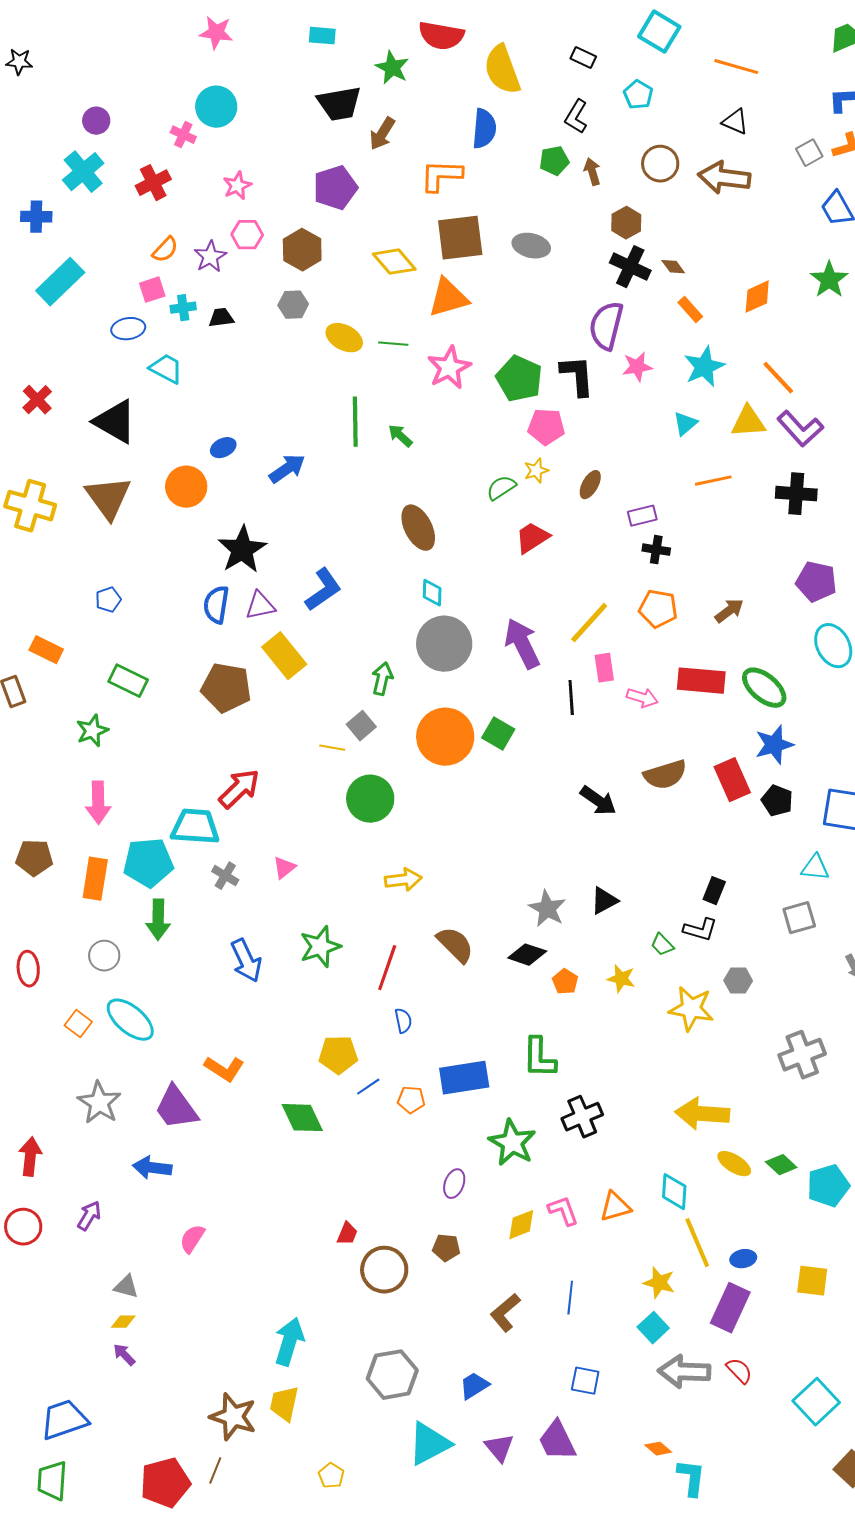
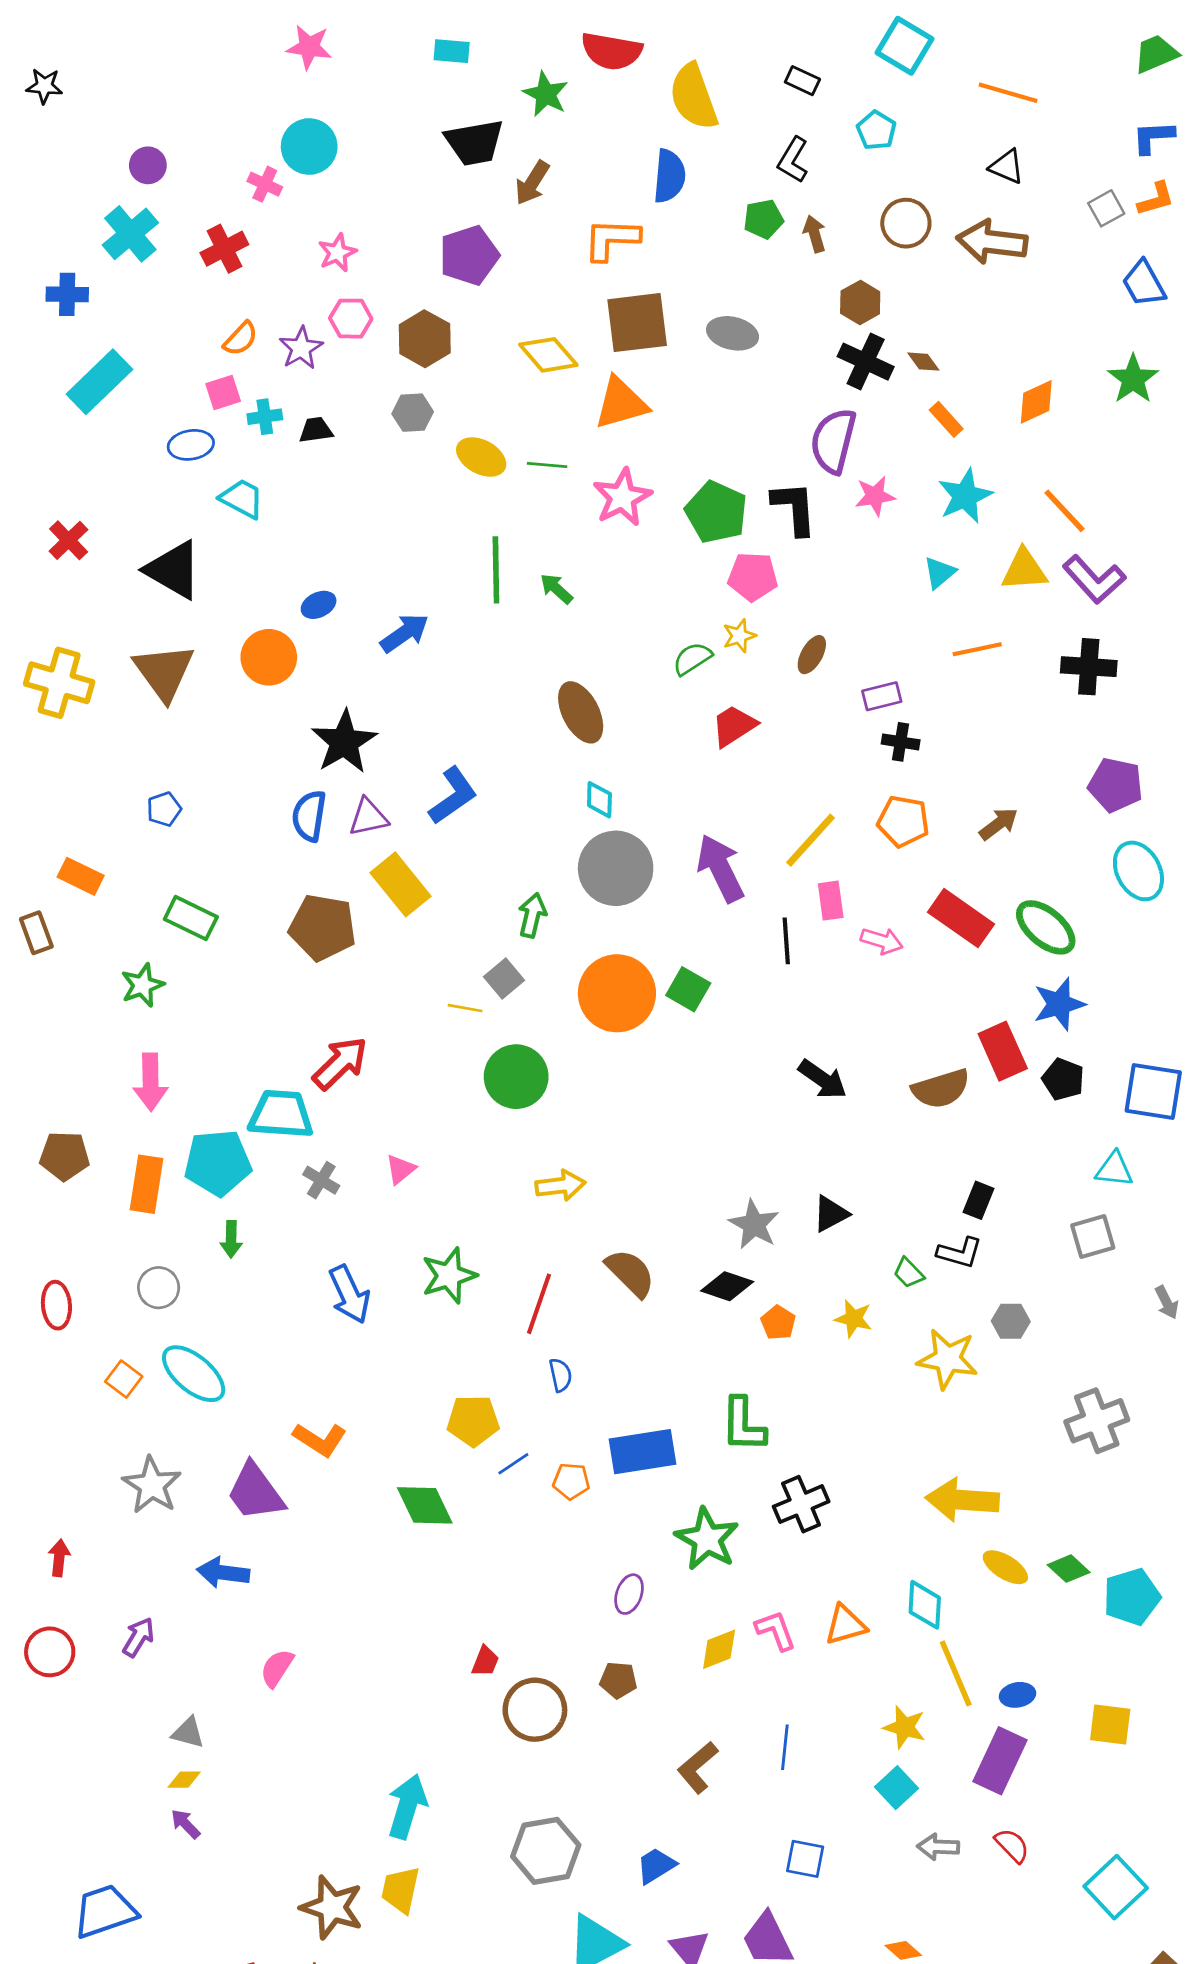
red rectangle: (701, 681) -> (961, 918), turned 30
brown semicircle: (665, 775) -> (941, 1089), moved
green arrow: (158, 920) -> (231, 1239), size x0.7
red arrow: (30, 1157) -> (59, 1558), size x0.7
gray arrow: (684, 1372) -> (938, 1847), size x0.6

